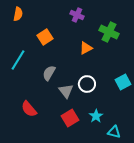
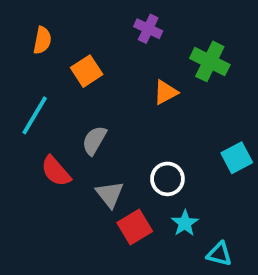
orange semicircle: (18, 14) -> (42, 40), moved
white circle: (87, 84) -> (167, 179), moved
gray triangle: (66, 91) -> (110, 194), moved
red semicircle: (29, 109) -> (56, 171), moved

